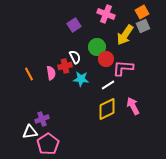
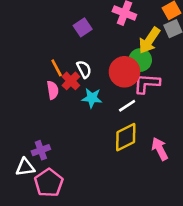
green circle: (97, 47) -> (140, 60), moved
red circle: (106, 59) -> (124, 72), size x1.5
red cross: (65, 66) -> (71, 81), turned -32
orange line: (29, 74) -> (57, 68), moved
pink arrow: (133, 106) -> (160, 149), moved

